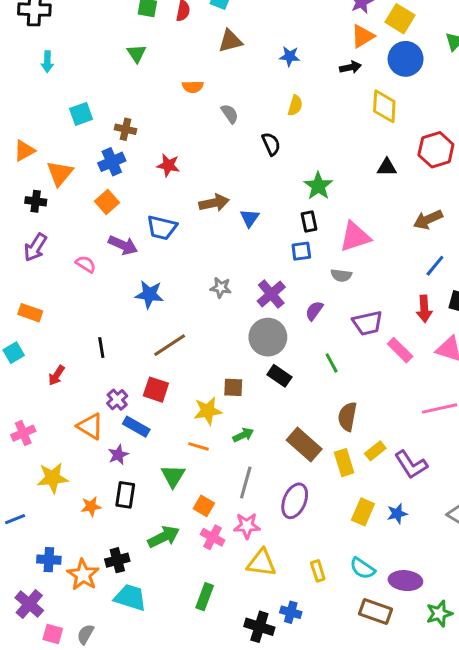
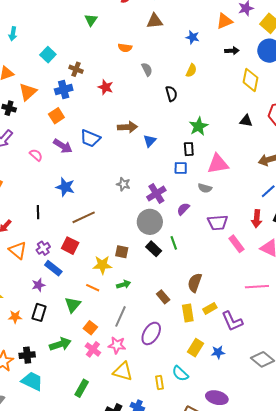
orange triangle: (363, 36) -> (224, 21), moved
cyan arrow: (47, 62) -> (13, 34), moved
cyan square: (81, 114) -> (48, 55), turned -35
red star: (168, 165) -> (106, 87), moved
blue star: (149, 294) -> (65, 187), moved
green line: (332, 363) -> (174, 243), moved
orange triangle: (90, 426) -> (18, 250), moved
brown rectangle: (304, 444) -> (163, 297), size x0.6
cyan semicircle: (362, 568) -> (180, 374), moved

